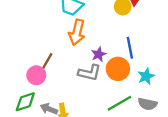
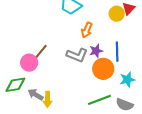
orange arrow: (77, 32) -> (87, 30), moved, size x0.7
purple star: (99, 54) -> (96, 51), moved
gray L-shape: (90, 73) -> (77, 55), moved

